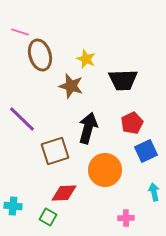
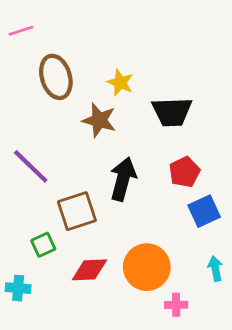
pink line: (20, 32) -> (21, 31), moved, turned -36
orange circle: (105, 170) -> (147, 267), moved
green square: (48, 217) -> (43, 245), moved, turned 36

